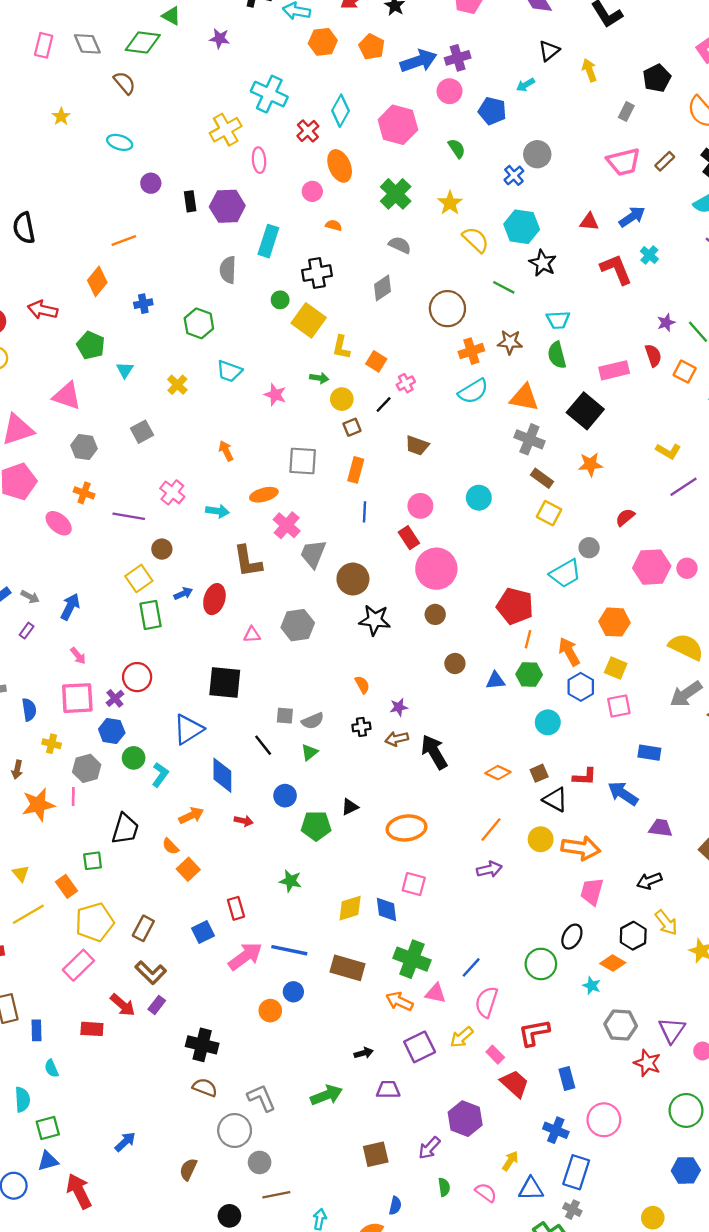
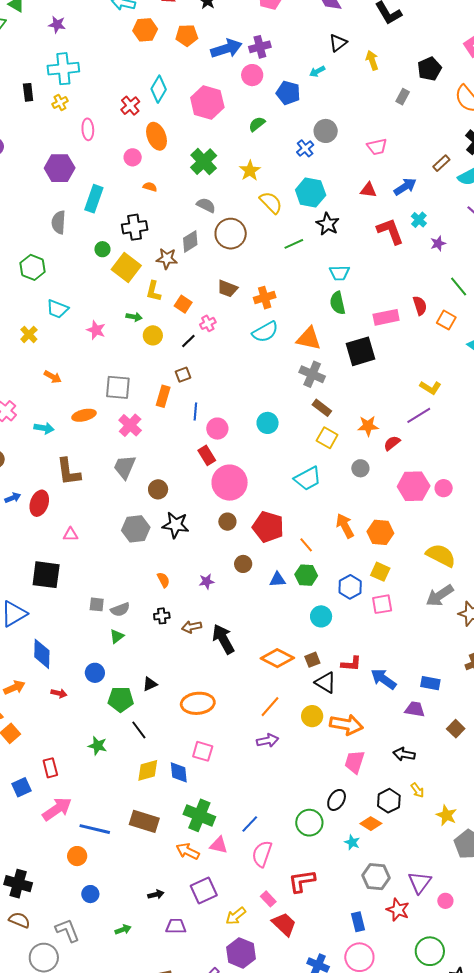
orange pentagon: (372, 47) -> (187, 35), turned -30
cyan cross: (269, 94) -> (63, 69), moved, turned -32
yellow cross: (226, 130) -> (60, 103), size x0.6
green semicircle: (457, 148) -> (257, 124), turned -96
brown rectangle: (665, 161) -> (441, 163), moved
pink trapezoid: (624, 162) -> (377, 147), moved, size x0.7
black rectangle: (190, 201) -> (28, 92), moved
green line: (504, 287) -> (294, 244), turned -54
brown circle: (447, 309) -> (231, 234), moved
purple star: (666, 323) -> (438, 243), moved
brown star: (510, 342) -> (167, 259), moved
yellow cross: (177, 385) -> (29, 334), moved
black square: (585, 411) -> (361, 351), turned 32
brown square: (352, 427) -> (183, 375), moved
brown trapezoid: (417, 446) -> (227, 289), moved
orange arrow: (226, 451) -> (53, 377), turned 144
orange star: (590, 464) -> (368, 426), moved
purple line: (683, 487) -> (419, 415), moved
blue line: (364, 512) -> (195, 412), moved
pink cross: (287, 525) -> (130, 425), moved
cyan trapezoid: (565, 574) -> (308, 479), moved
brown circle: (353, 579) -> (158, 489), size x0.7
red pentagon: (515, 606) -> (268, 527), moved
gray hexagon: (298, 625) -> (136, 529), moved
orange line: (528, 639) -> (306, 545), turned -56
orange arrow: (569, 652) -> (345, 526), moved
purple star: (399, 707) -> (207, 581), moved
black line: (263, 745) -> (139, 730), moved
blue rectangle: (649, 753) -> (430, 683), moved
orange diamond: (498, 773) -> (277, 658), size x1.5
black arrow: (649, 881) -> (404, 754), turned 30
yellow arrow: (666, 923) -> (417, 790), size x0.7
blue line: (289, 950) -> (95, 829), moved
blue circle: (293, 992) -> (90, 894), moved
yellow arrow: (462, 1037) -> (236, 916), moved
blue rectangle: (567, 1078) -> (358, 922), moved
green arrow: (326, 1095) -> (123, 930), size x0.6

